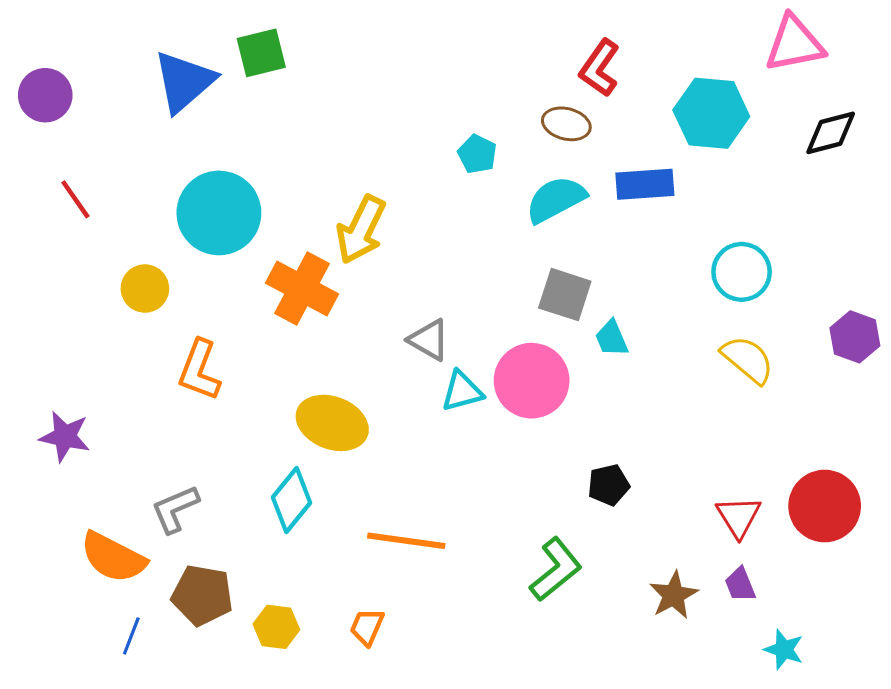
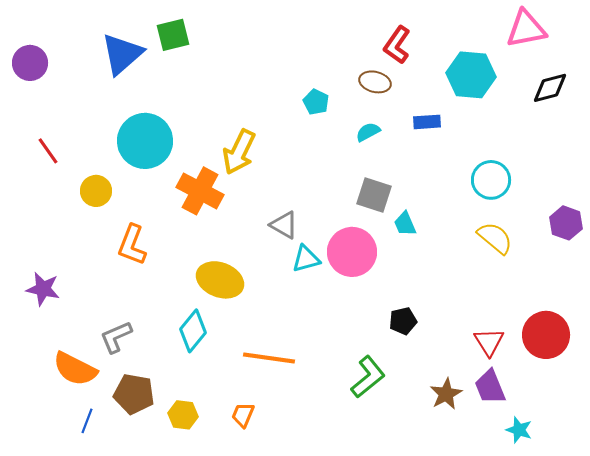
blue rectangle: (645, 184) -> (427, 122), size x0.7
red line: (75, 199) -> (48, 151), moved
cyan semicircle: (556, 199) -> (368, 132), size x0.6
purple trapezoid: (740, 585) -> (490, 387), size x1.5

